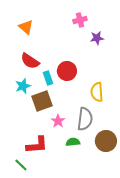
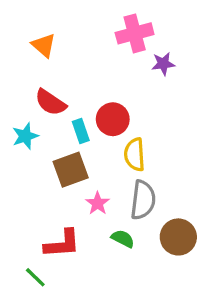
pink cross: (80, 20) -> (135, 33), size x1.5
cyan star: (23, 86) -> (25, 136), moved
yellow semicircle: (97, 92) -> (135, 155), moved
green semicircle: (73, 142) -> (123, 239), turned 32

